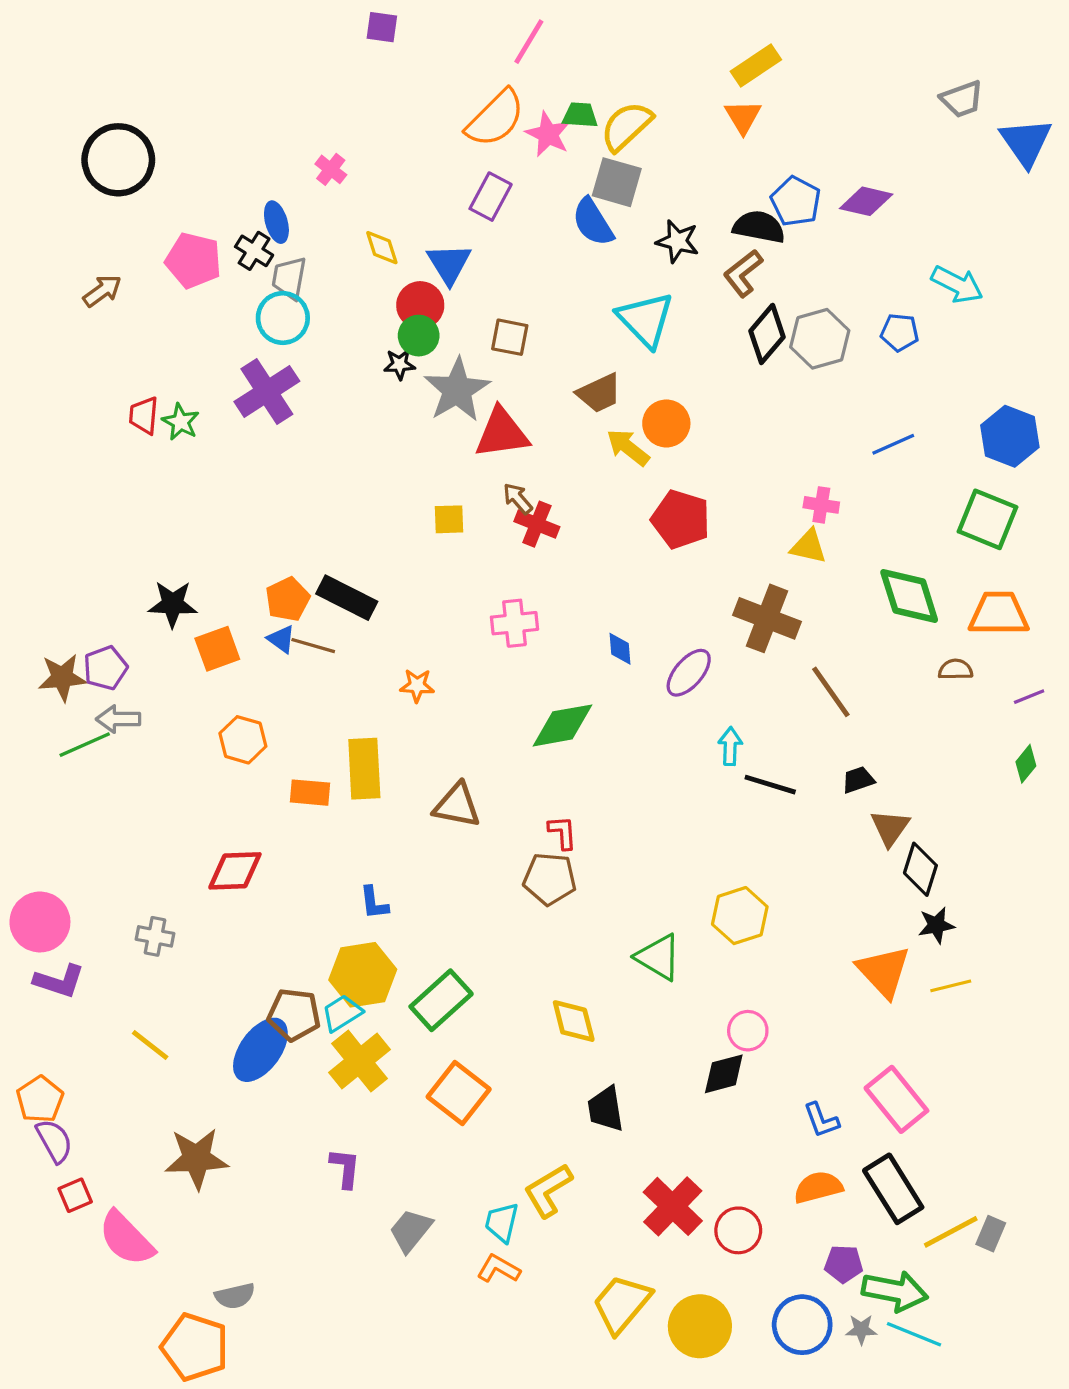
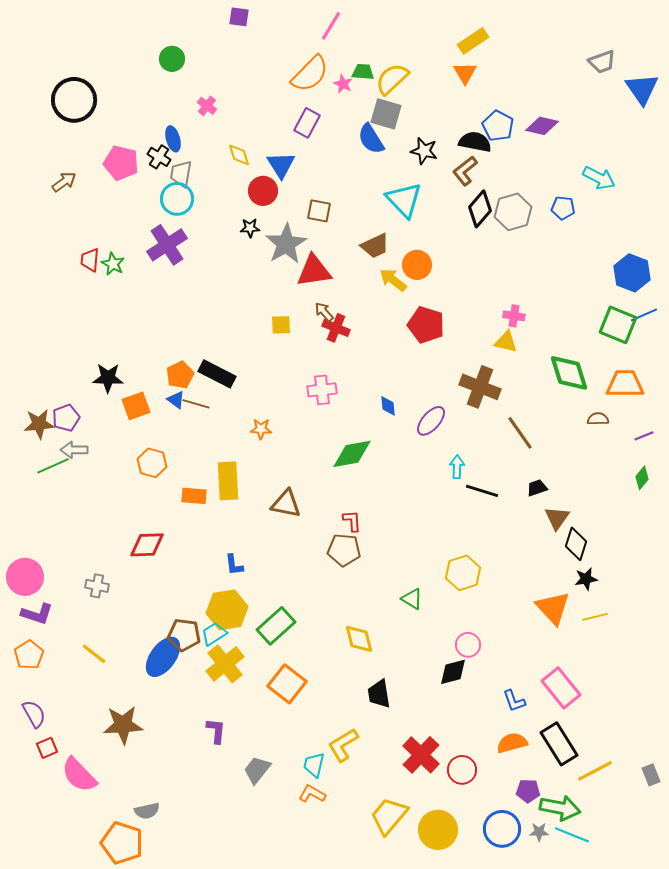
pink star: (548, 134) -> (343, 84), size x0.7
green circle: (419, 336) -> (172, 59), moved
blue line: (893, 444) -> (644, 315), moved
green triangle: (658, 957) -> (412, 599), size x0.7
orange pentagon: (40, 1099) -> (29, 655), moved
gray rectangle: (991, 1234) -> (651, 775), moved, turned -45

